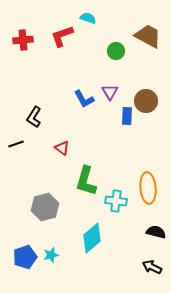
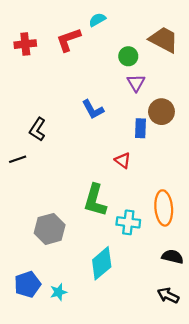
cyan semicircle: (88, 18) -> (97, 20), turned -49
purple triangle: (110, 92) -> (136, 83), moved
red triangle: (62, 148) -> (123, 160), moved
cyan star: (51, 255) -> (59, 292), moved

